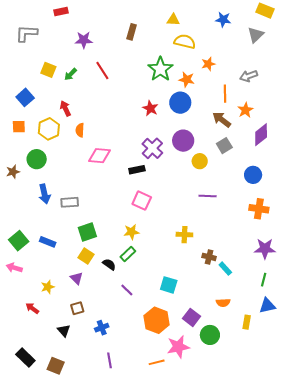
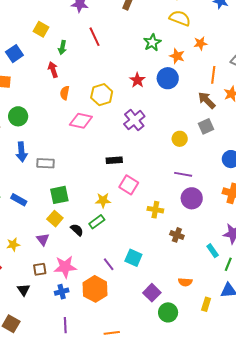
green star: (160, 69) -> (152, 42), size x0.7
green arrow: (71, 74) -> (62, 47), moved, turned -40
yellow hexagon: (49, 129) -> (102, 95), moved
purple circle: (183, 141) -> (192, 198), moved
black rectangle: (137, 170) -> (114, 160), moved
pink square: (142, 201) -> (129, 185), moved
cyan rectangle: (225, 269) -> (213, 251), moved
purple line: (127, 290) -> (109, 264), moved
orange hexagon: (157, 320) -> (95, 289), moved
pink star: (178, 347) -> (65, 267), moved

